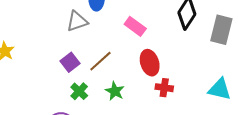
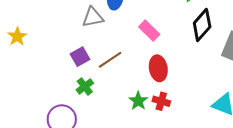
red cross: (164, 88) -> (161, 101), moved
green star: (115, 91) -> (138, 101), moved

